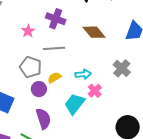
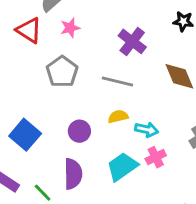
pink star: (28, 31) -> (70, 28), moved
gray pentagon: (31, 67) -> (62, 72), moved
yellow semicircle: (54, 78) -> (118, 117), moved

